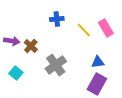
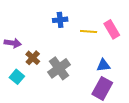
yellow line: (84, 30) -> (89, 31), turned -42
brown cross: (31, 46) -> (33, 58), moved

